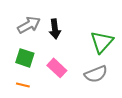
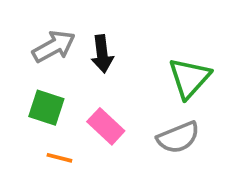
orange line: (23, 85) -> (59, 158), moved

